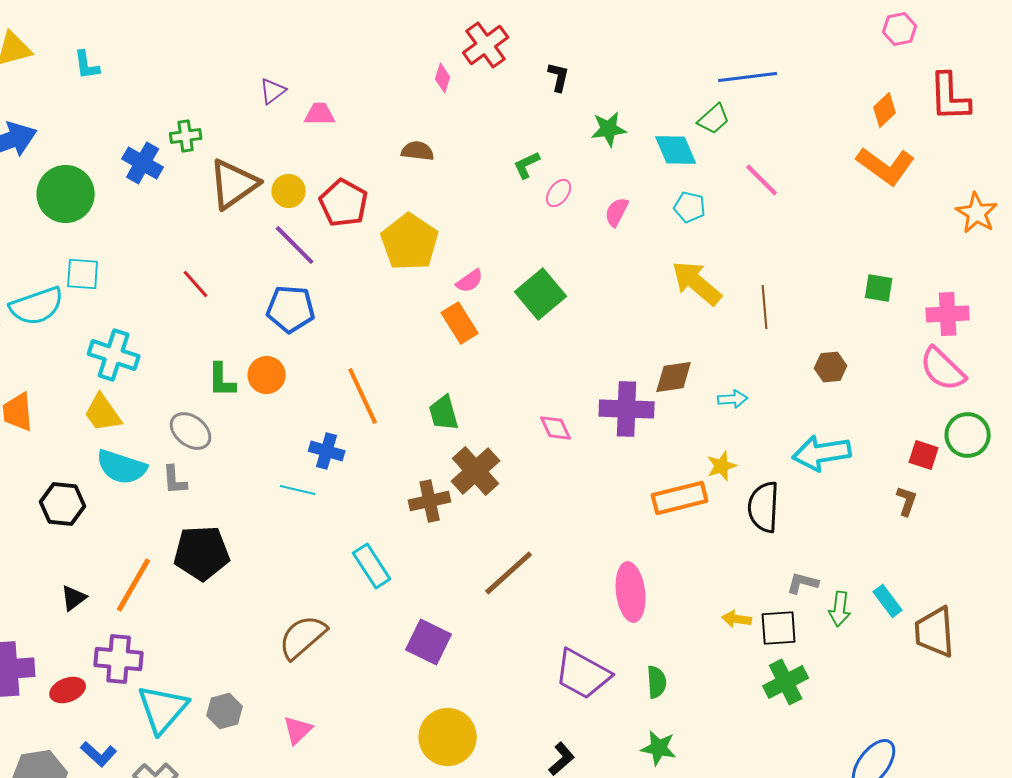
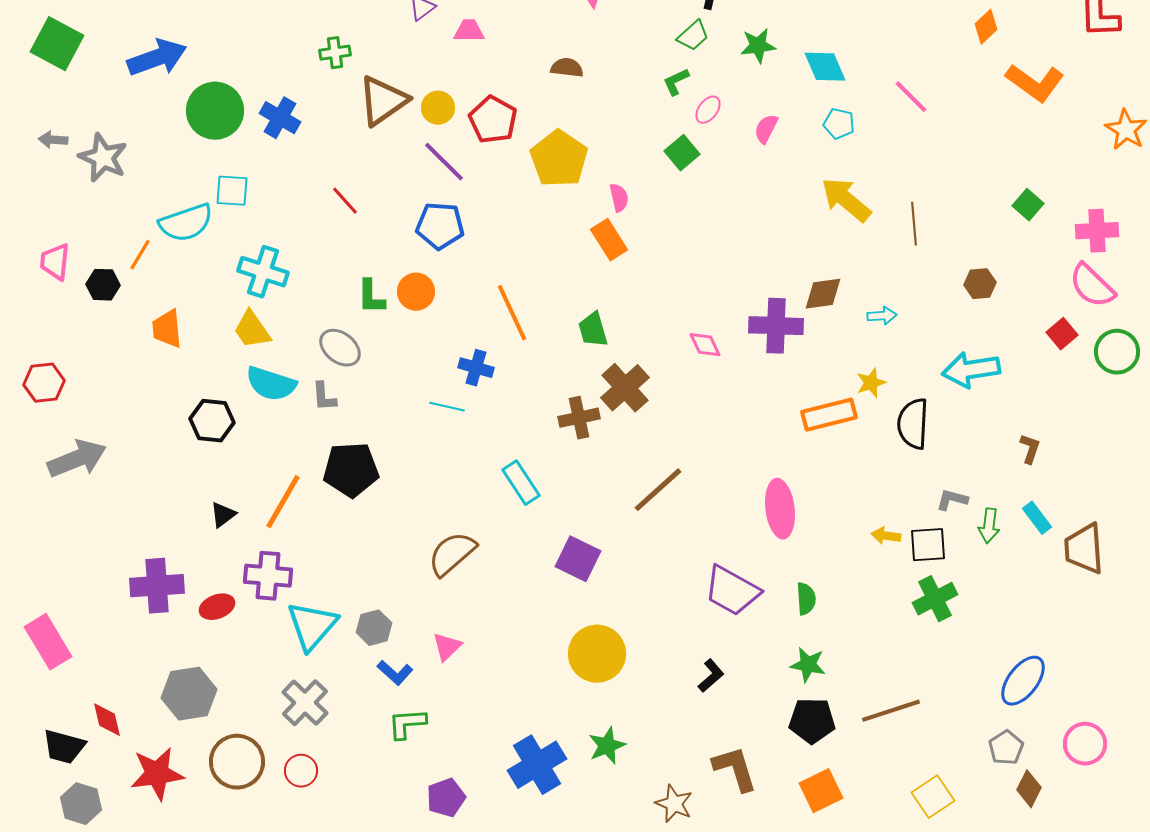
orange diamond: (885, 110) -> (986, 27), moved
green trapezoid: (714, 119) -> (693, 36), moved
blue cross: (143, 163) -> (280, 118), moved
pink semicircle: (470, 281) -> (619, 198), turned -68
green square: (879, 288) -> (1028, 205), turned 32
green square: (541, 294) -> (682, 153), moved, size x0.7
red square: (924, 455) -> (1062, 334), moved, turned 32
brown L-shape: (907, 501) -> (1030, 449), moved
blue L-shape: (99, 754) -> (395, 673), moved

